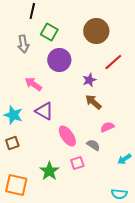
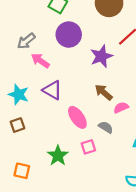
gray arrow: (23, 44) -> (26, 41), moved, turned 60
purple star: (89, 80) -> (101, 56), size x1.5
brown arrow: (93, 102) -> (104, 92), moved
orange square: (16, 185) -> (22, 171), size x0.7

